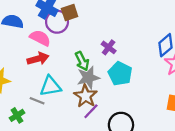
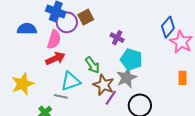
brown square: (70, 13) -> (86, 17), moved
pink semicircle: (40, 38) -> (54, 39), turned 90
green arrow: (82, 61) -> (92, 65), moved
gray star: (88, 78) -> (127, 78), moved

